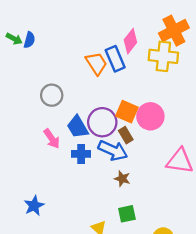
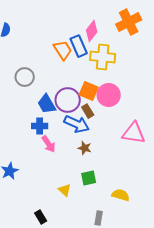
yellow cross: (163, 56) -> (103, 57), moved
pink arrow: (52, 139) -> (49, 144), moved
blue cross: (81, 154) -> (40, 126), moved

